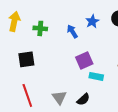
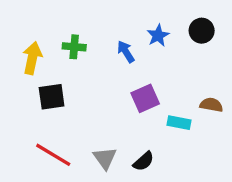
yellow arrow: (14, 21) -> (32, 58), moved
cyan rectangle: (96, 76) -> (179, 123), moved
red line: (27, 95) -> (53, 155), turned -40

